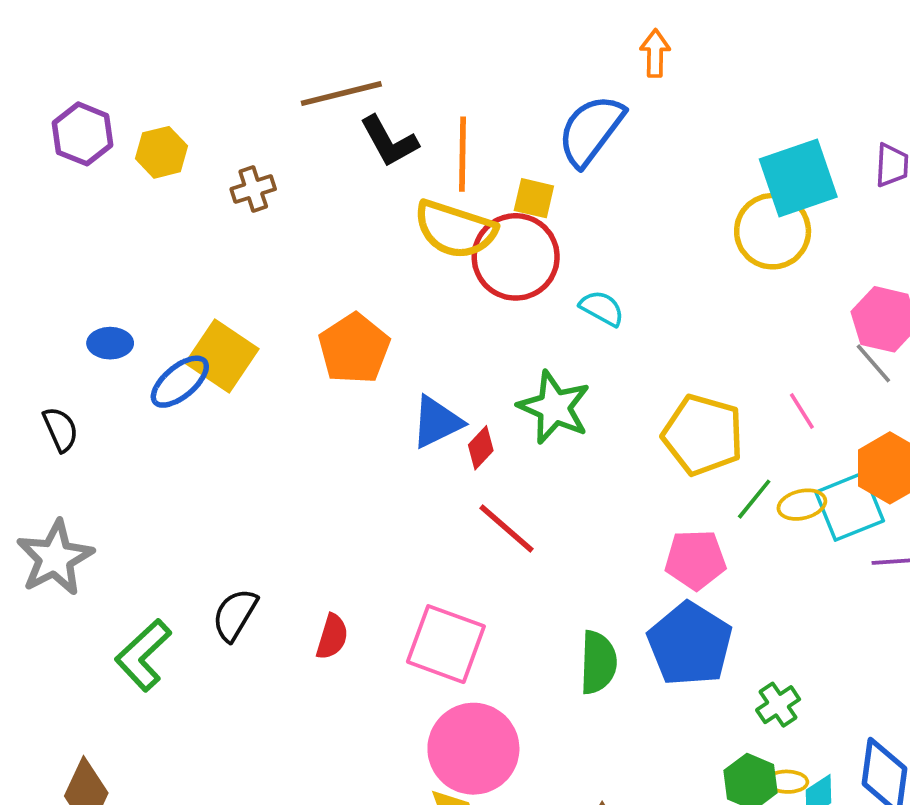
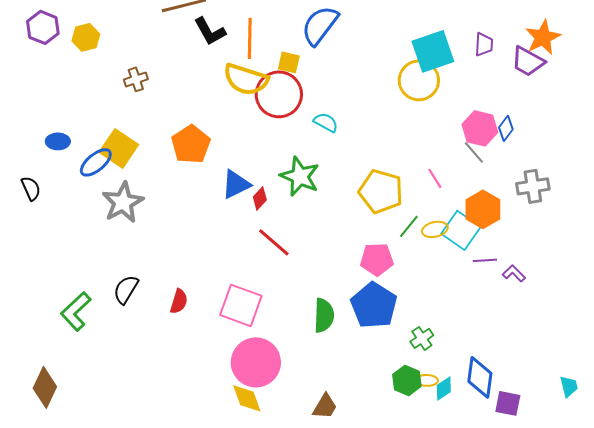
brown cross: (253, 189) -> (136, 79), moved
cyan square: (850, 506) -> (461, 230), turned -33
gray star: (55, 558) -> (123, 202), moved

